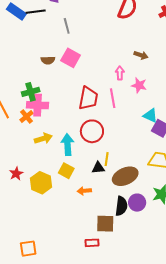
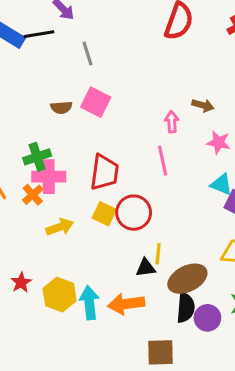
brown arrow: (141, 55) -> (203, 105), moved
pink star: (139, 85) -> (219, 142), moved
red trapezoid: (88, 98) -> (104, 172), moved
cyan arrow: (68, 145) -> (89, 303), moved
yellow square: (66, 171) -> (104, 214), moved
orange arrow: (84, 191) -> (126, 304), size x1.6
black semicircle: (121, 206) -> (186, 308), moved

